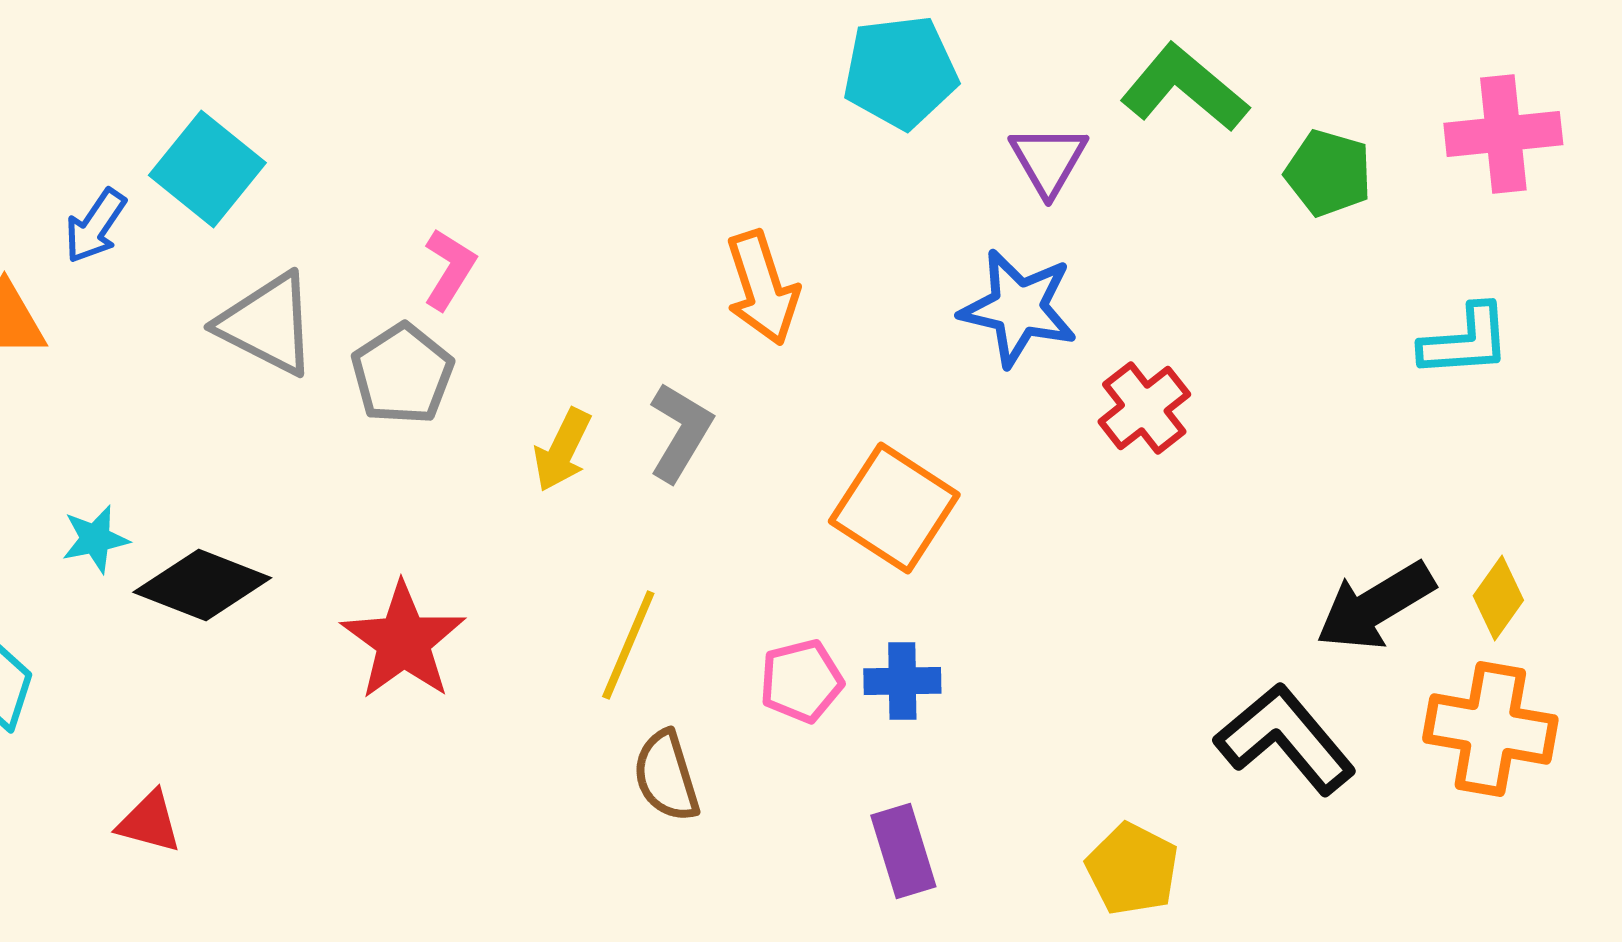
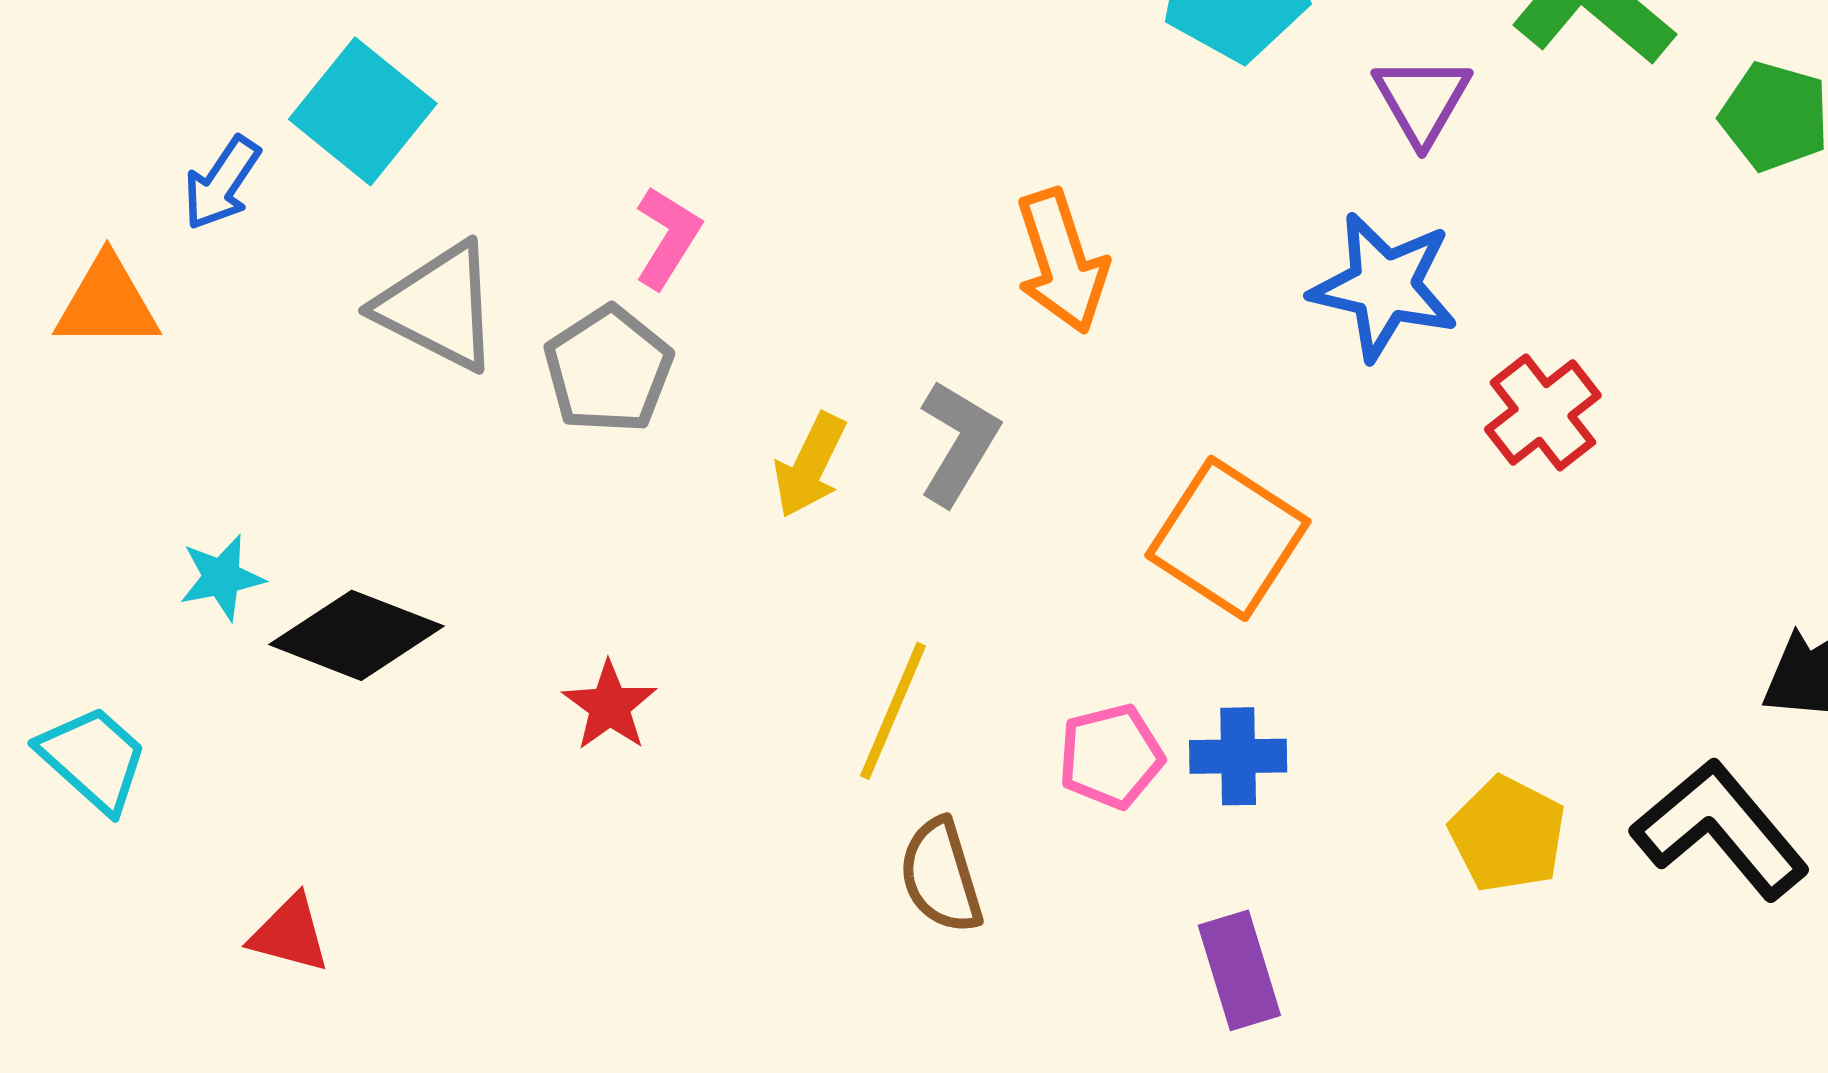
red star: (403, 641) -> (610, 706), size x0.6
yellow pentagon: (1132, 869) -> (1508, 834), moved

